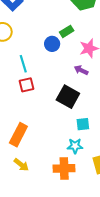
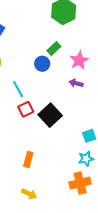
black square: (68, 97) -> (50, 115), moved, turned 30
orange rectangle: (18, 135) -> (28, 160), size x0.7
yellow arrow: (21, 165) -> (29, 194), moved

